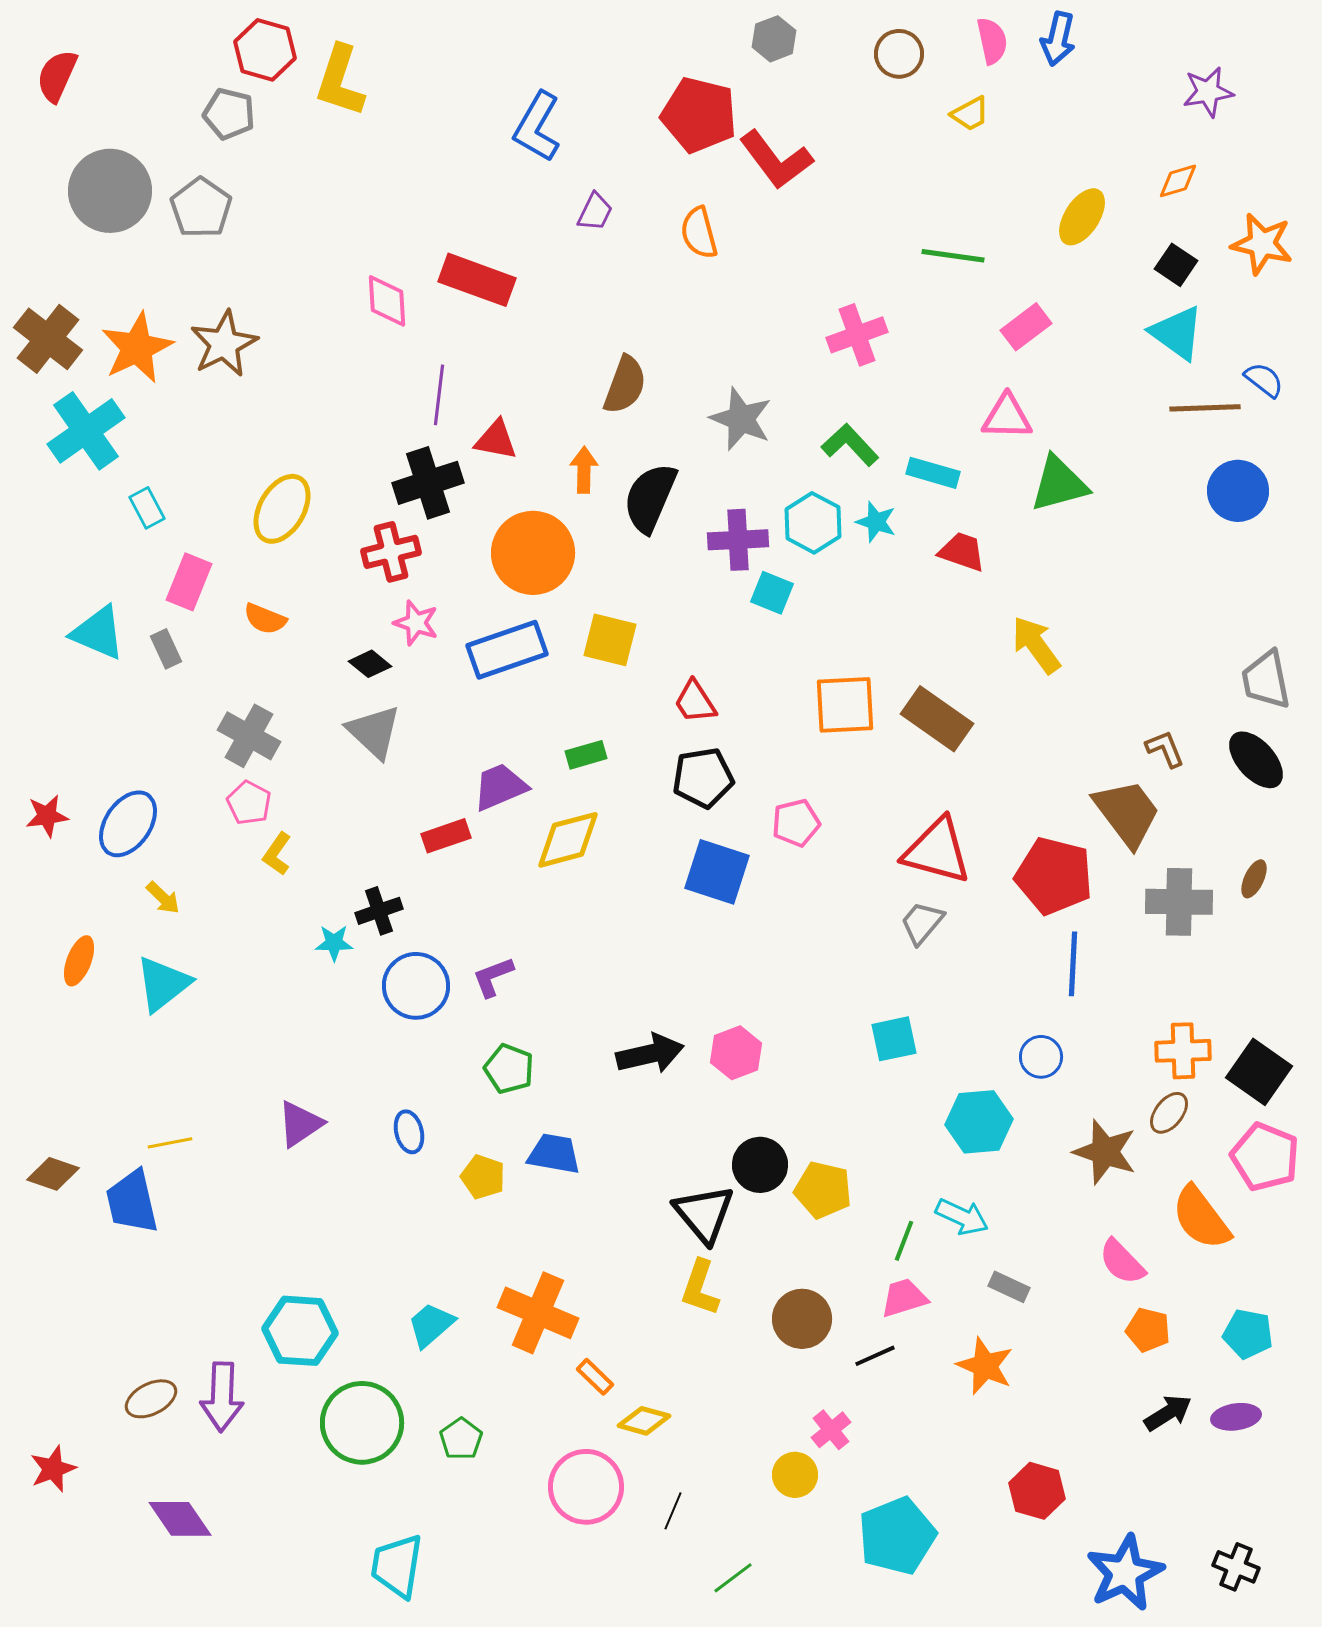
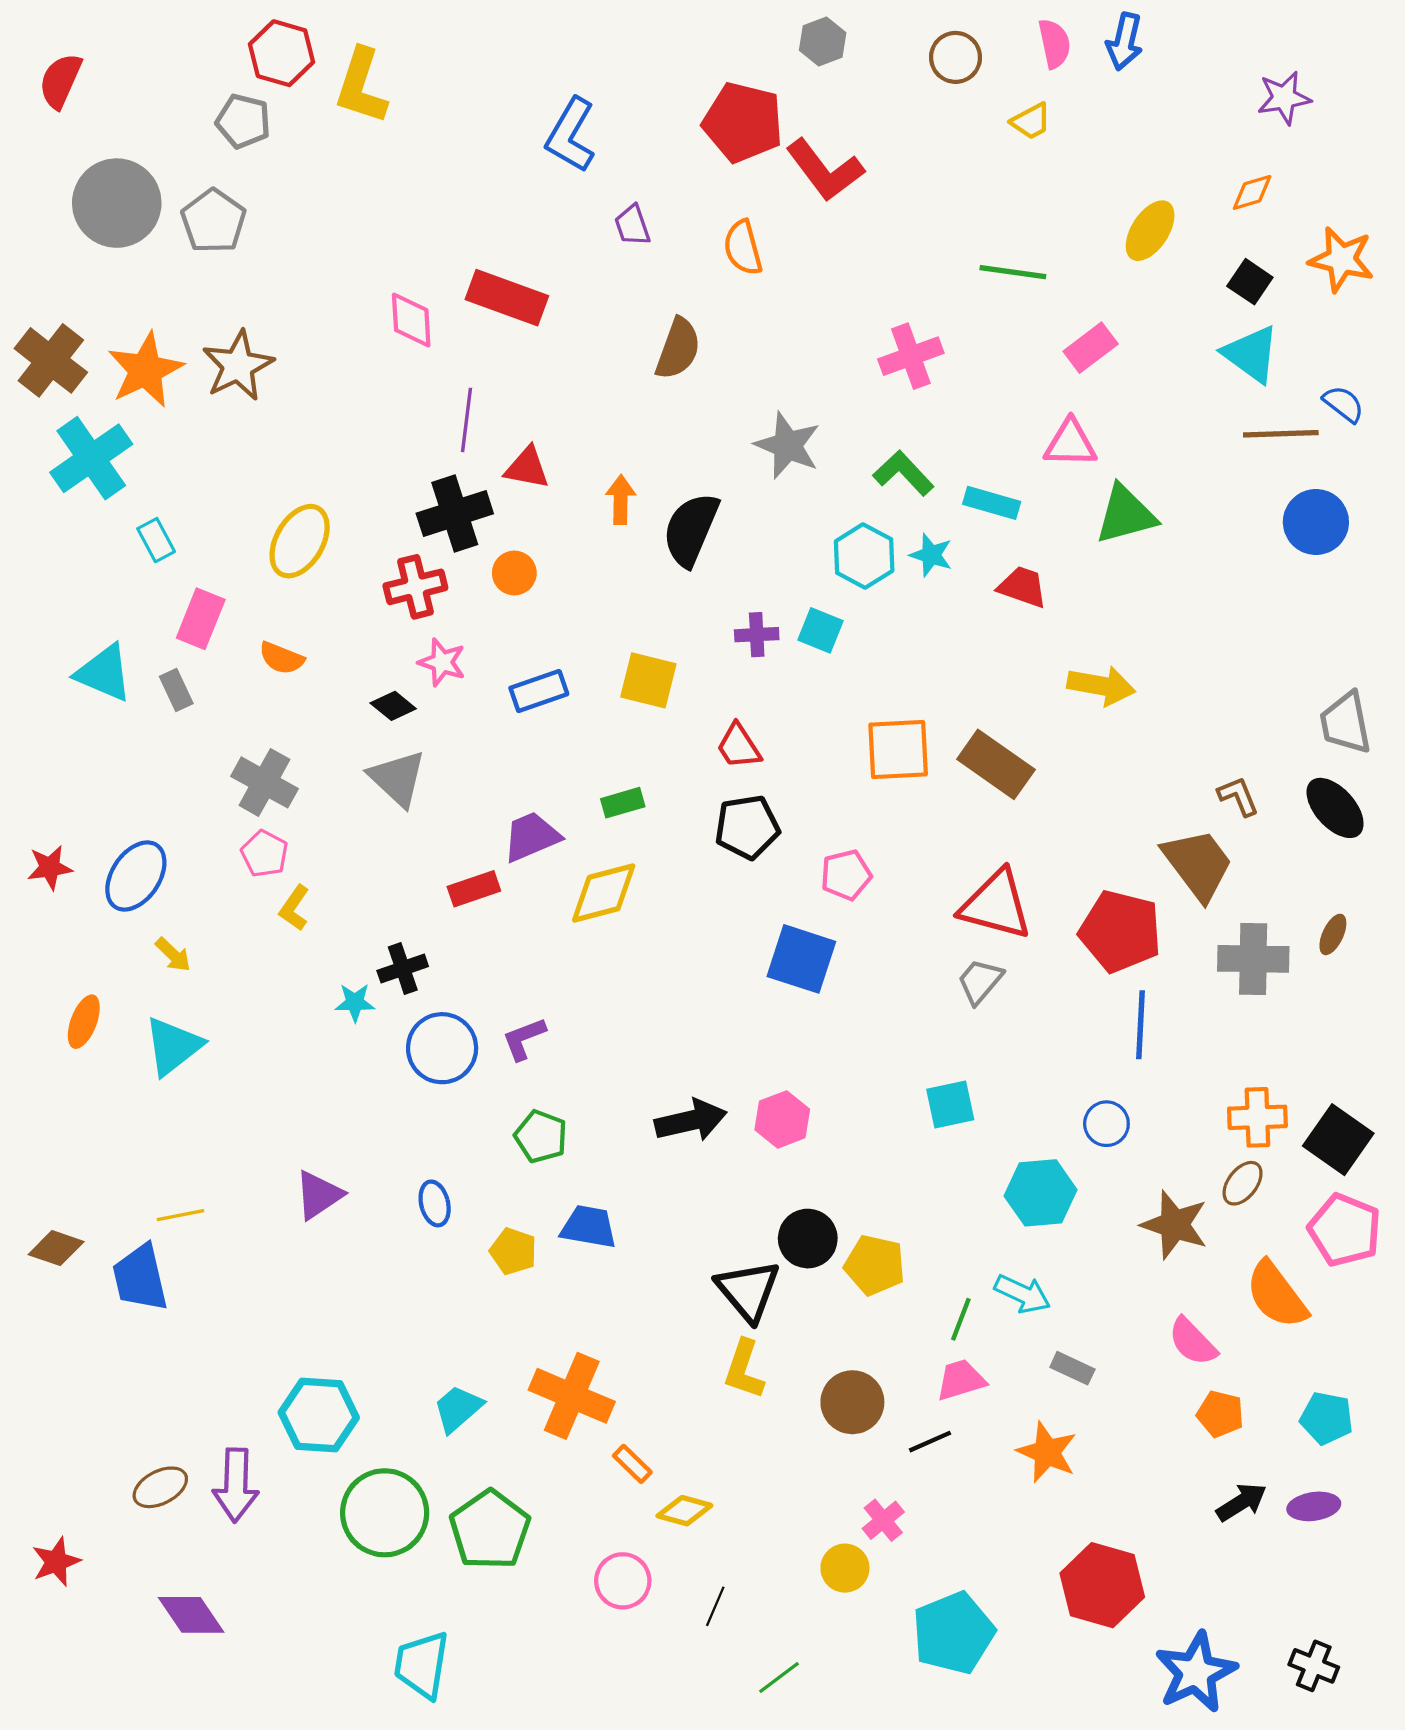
purple trapezoid: (595, 212) -> (632, 225), turned 135
brown semicircle: (625, 385) -> (678, 349), moved
purple cross: (738, 540) -> (757, 635), moved, size x0.7
orange circle: (533, 553) -> (514, 573), moved, size x0.5
yellow arrow: (1036, 645) -> (1101, 686), turned 136
blue rectangle: (507, 650) -> (539, 691), size x0.7
blue square: (717, 872) -> (801, 959), moved
green pentagon: (461, 1439) -> (490, 1530), size x1.8
pink circle: (586, 1487) -> (623, 1581), size x0.7
red hexagon: (1037, 1491) -> (1102, 1585), size x1.4

